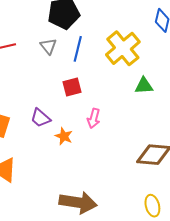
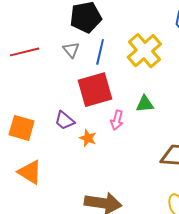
green triangle: (144, 86) -> (145, 104), moved
red square: (72, 87) -> (95, 90), size x1.8

